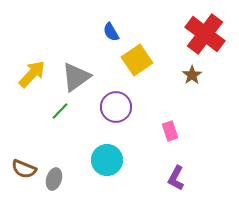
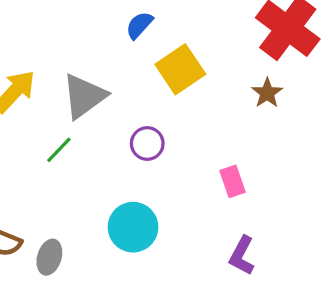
blue semicircle: (111, 32) -> (139, 25), turned 72
purple circle: (116, 107) -> (147, 144), size x0.7

